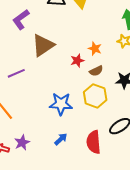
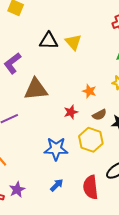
brown triangle: (43, 45) -> (36, 89), turned 30
red star: (77, 61) -> (71, 112), moved
brown semicircle: (96, 71) -> (99, 115), moved

